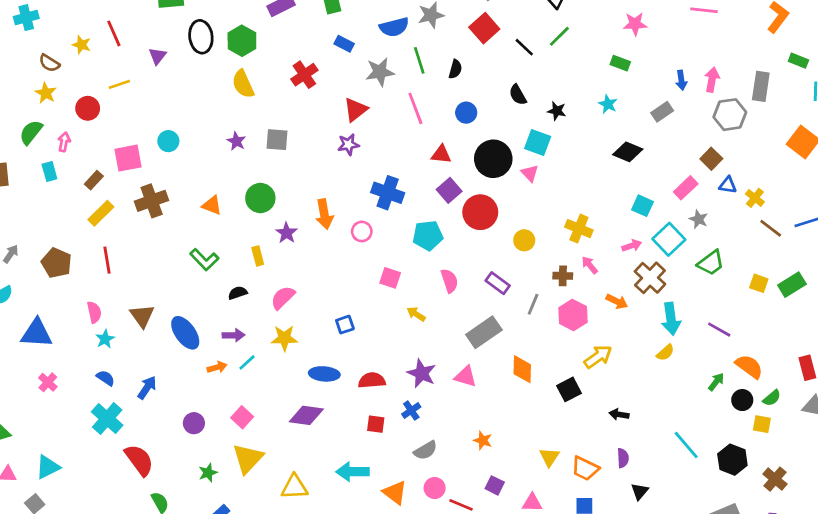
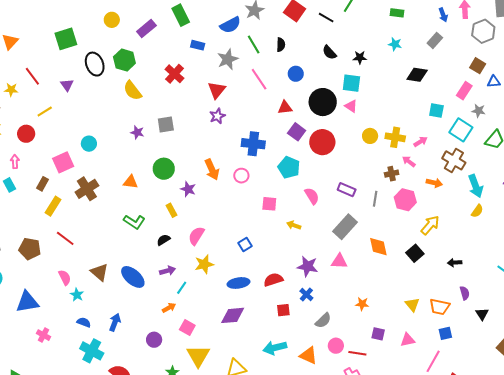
cyan pentagon: (428, 235) -> (289, 167), turned -30
yellow circle: (524, 240) -> (370, 136), moved
pink arrow: (632, 246) -> (421, 142), moved
red line: (107, 260) -> (65, 238), turned -30
orange arrow: (217, 367) -> (169, 308), moved

